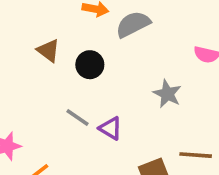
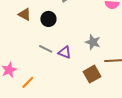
gray star: (167, 94) -> (93, 42), moved

